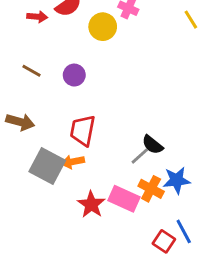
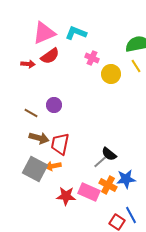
yellow circle: (103, 27) -> (111, 74), moved
brown line: (32, 71) -> (31, 113), moved
brown arrow: (20, 122) -> (39, 138), moved
red star: (91, 204) -> (66, 196), turned -30

